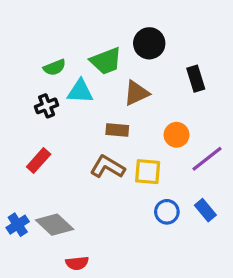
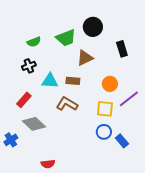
cyan triangle: (80, 91) -> (50, 81), moved
yellow square: (148, 172) -> (105, 109), moved
blue rectangle: (205, 210) -> (122, 141), moved
gray diamond: (55, 225) -> (34, 124), moved

